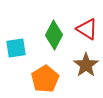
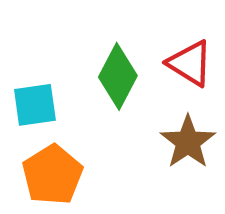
orange pentagon: (45, 79) -> (52, 175), moved

